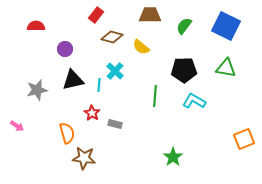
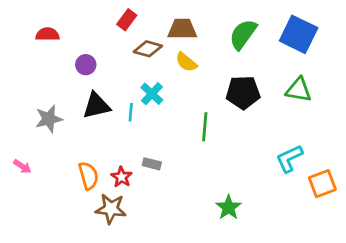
brown trapezoid: (150, 15) -> (182, 29), moved
green semicircle: (184, 26) -> (243, 34), size x1.4
cyan L-shape: (194, 101) -> (289, 159), moved, turned -55
red star: (92, 113) -> (121, 177), moved

